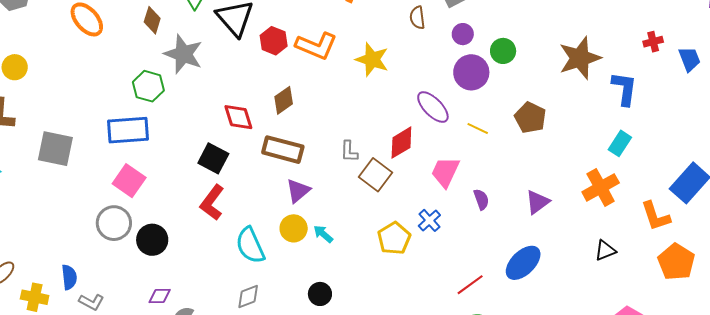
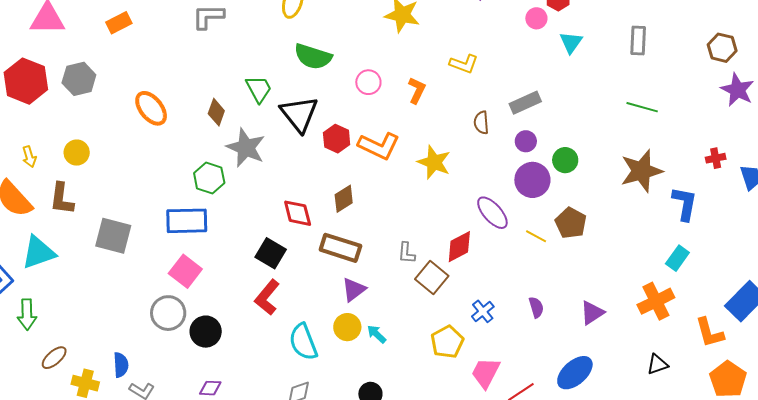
brown pentagon: (530, 118) -> (571, 223), moved
pink trapezoid: (445, 172) -> (486, 373), moved
blue cross: (429, 220) -> (483, 311), moved

